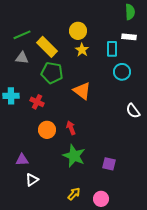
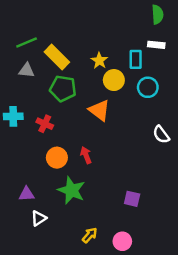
yellow circle: (78, 31) -> (114, 80), moved
green star: (74, 156) -> (71, 190), moved

